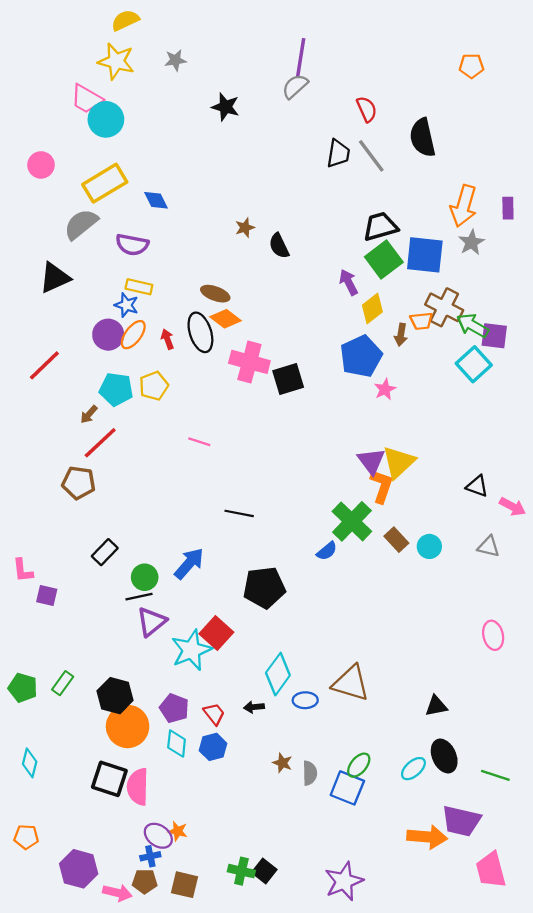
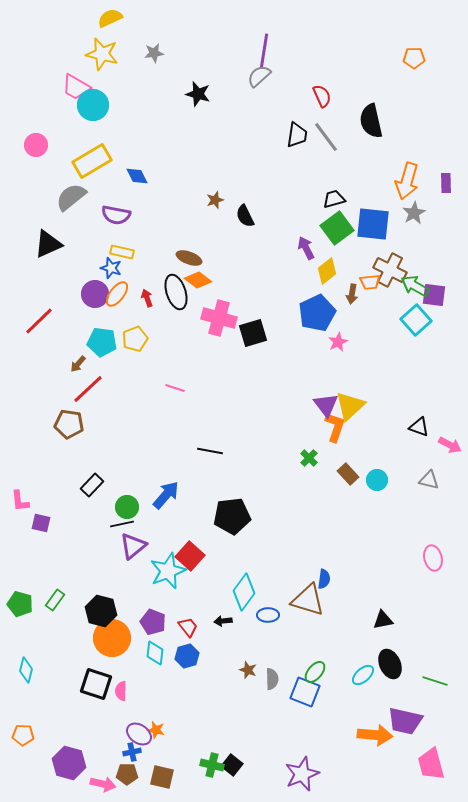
black trapezoid: (380, 226) -> (334, 199), size x0.7
green cross: (352, 521) -> (309, 458), size x0.5
blue semicircle: (327, 551) -> (324, 579), moved, turned -42
pink semicircle: (138, 787) -> (121, 691), size x0.6

